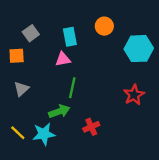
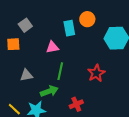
cyan rectangle: (70, 37) -> (69, 28), moved
gray triangle: (21, 89) -> (26, 75), moved, turned 32
red star: (134, 95) -> (96, 73), moved

